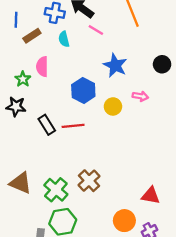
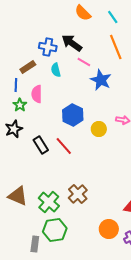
blue line: (16, 20) -> (16, 85), moved
blue star: (115, 65) -> (101, 80), moved
black star: (16, 106) -> (14, 129), turned -30
red line: (73, 126) -> (64, 146), turned 54

